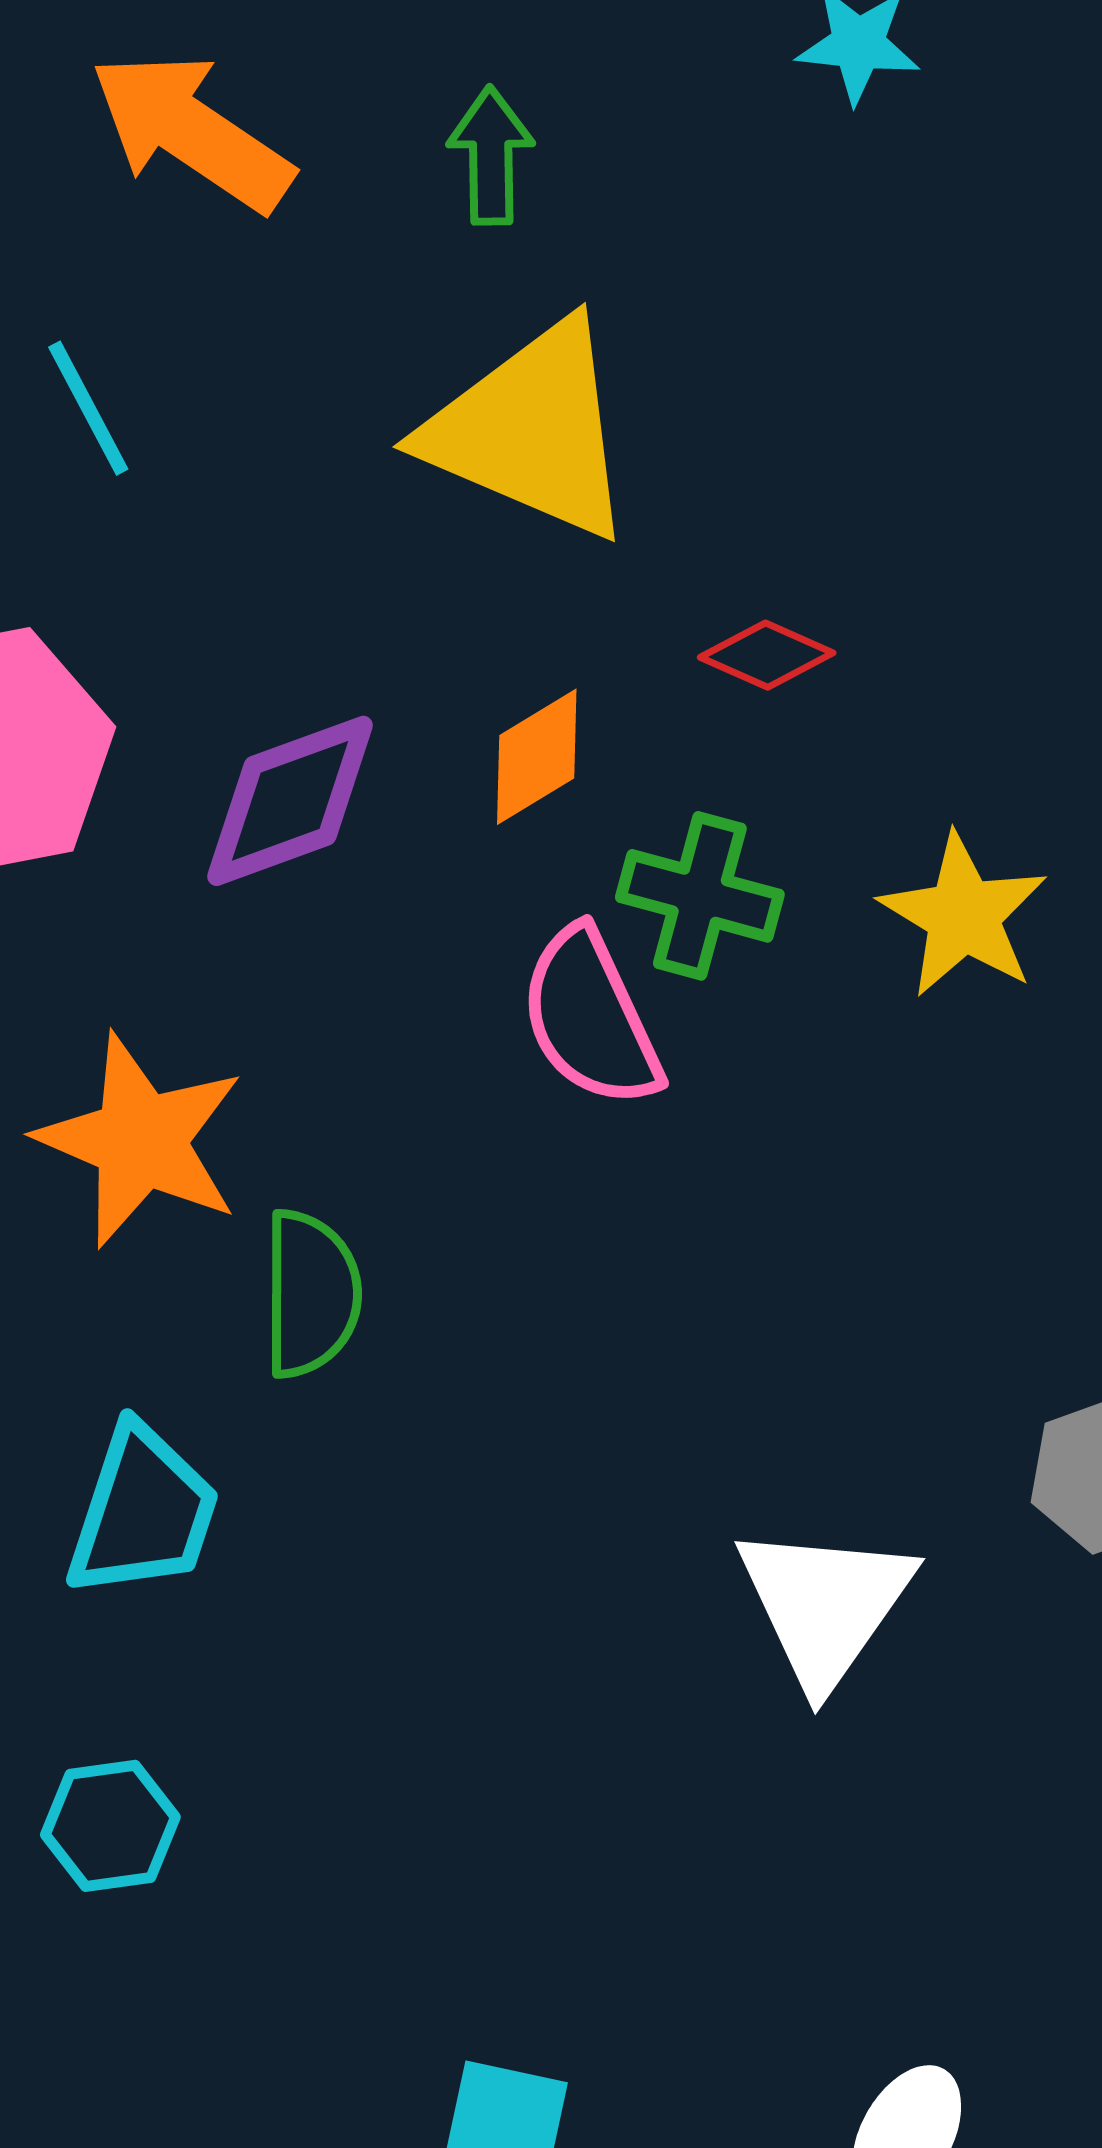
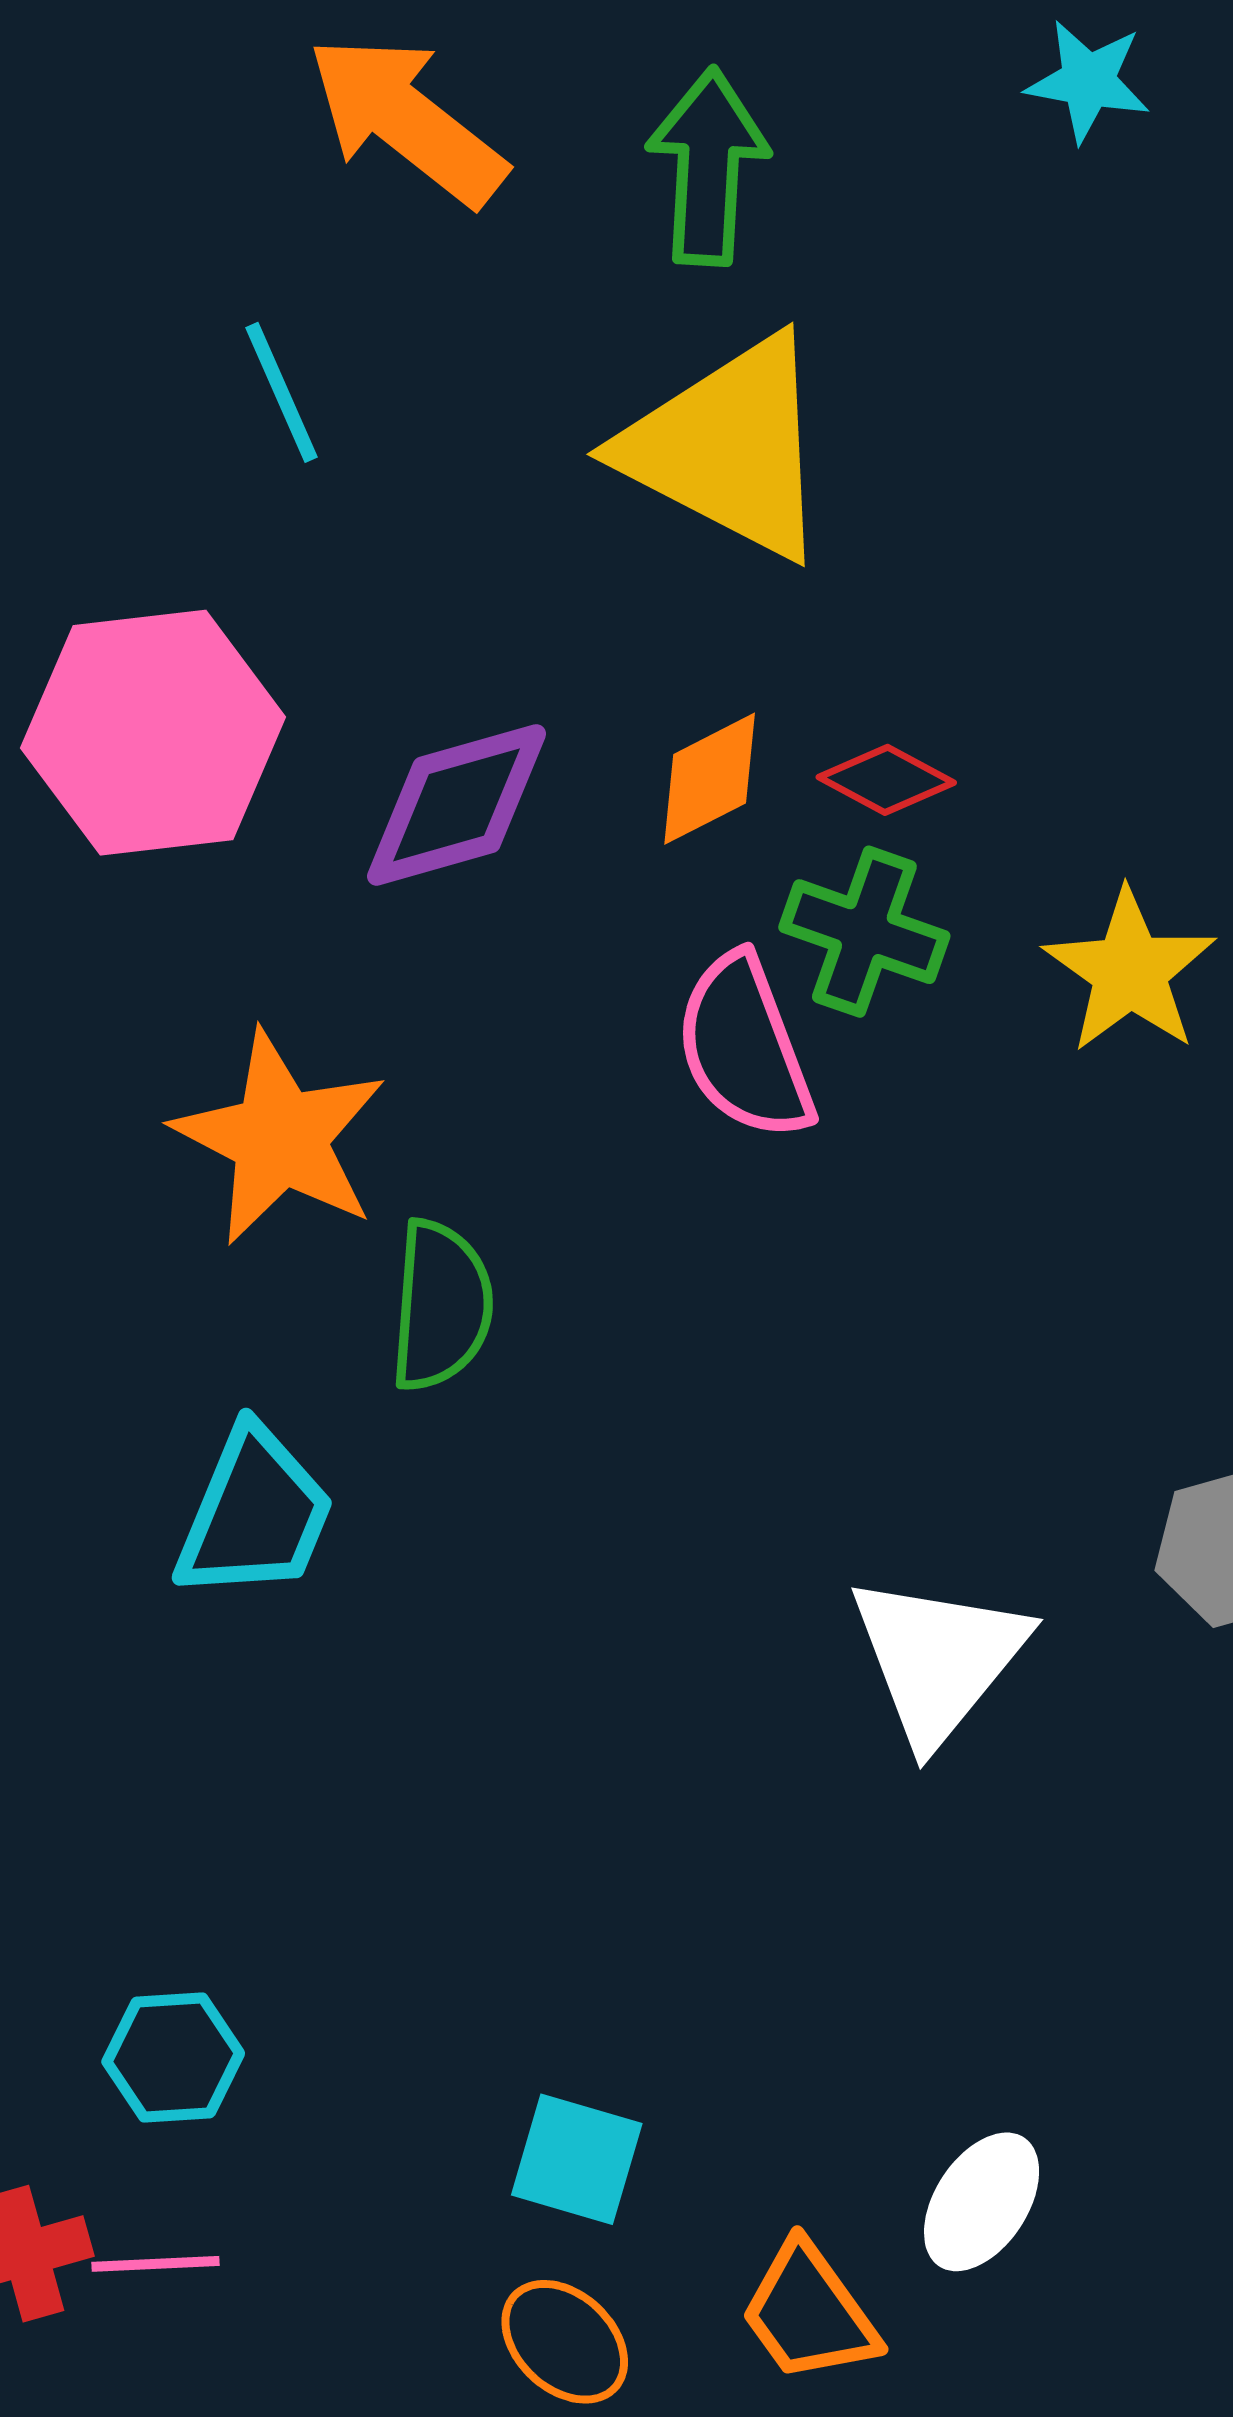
green arrow: (491, 156) -> (708, 167), size x1.4
red diamond: (767, 655) -> (886, 780), moved
cyan hexagon: (110, 1826) -> (173, 2057), moved

